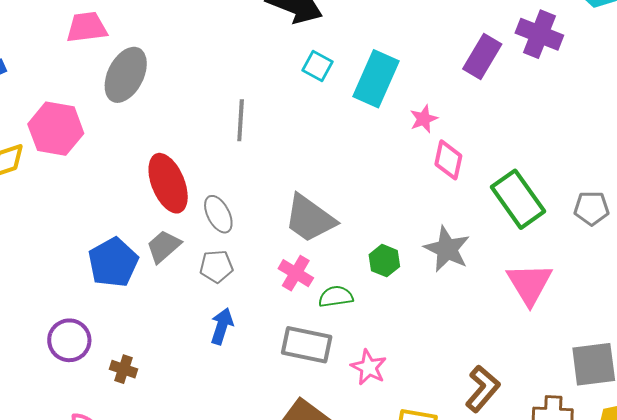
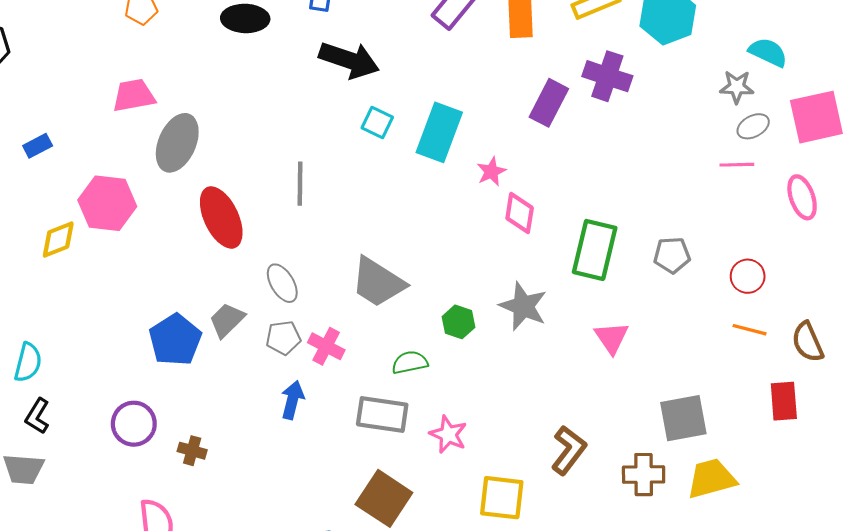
red ellipse: (168, 183) -> (221, 217), moved
green rectangle: (518, 199) -> (595, 250), turned 52
pink cross: (296, 273) -> (326, 346), moved
pink triangle: (529, 284) -> (612, 338), size x0.7

